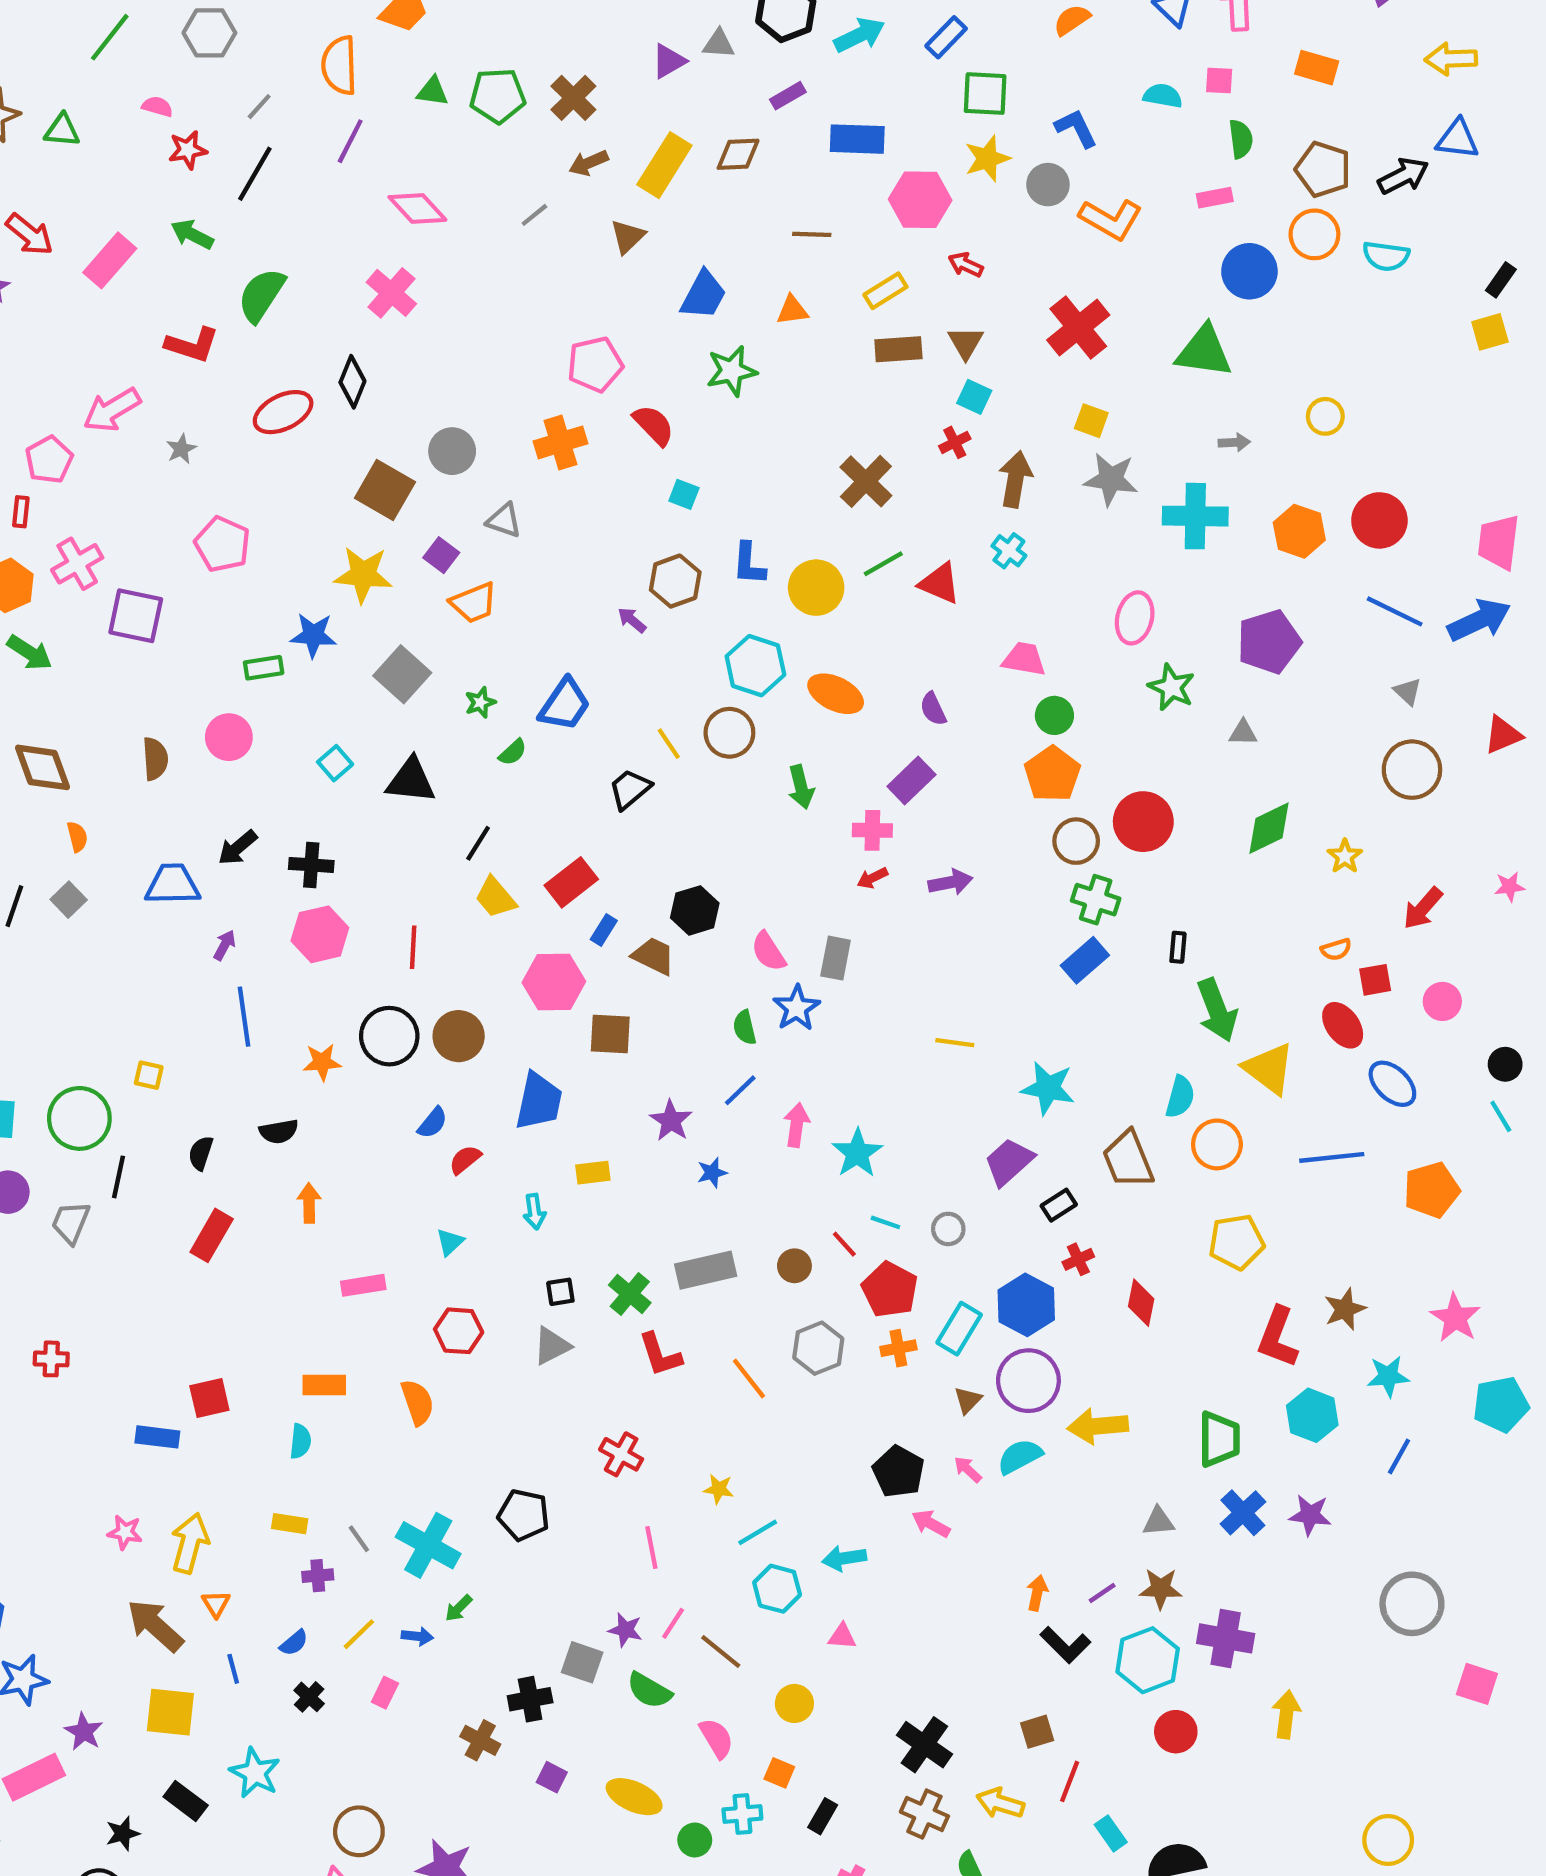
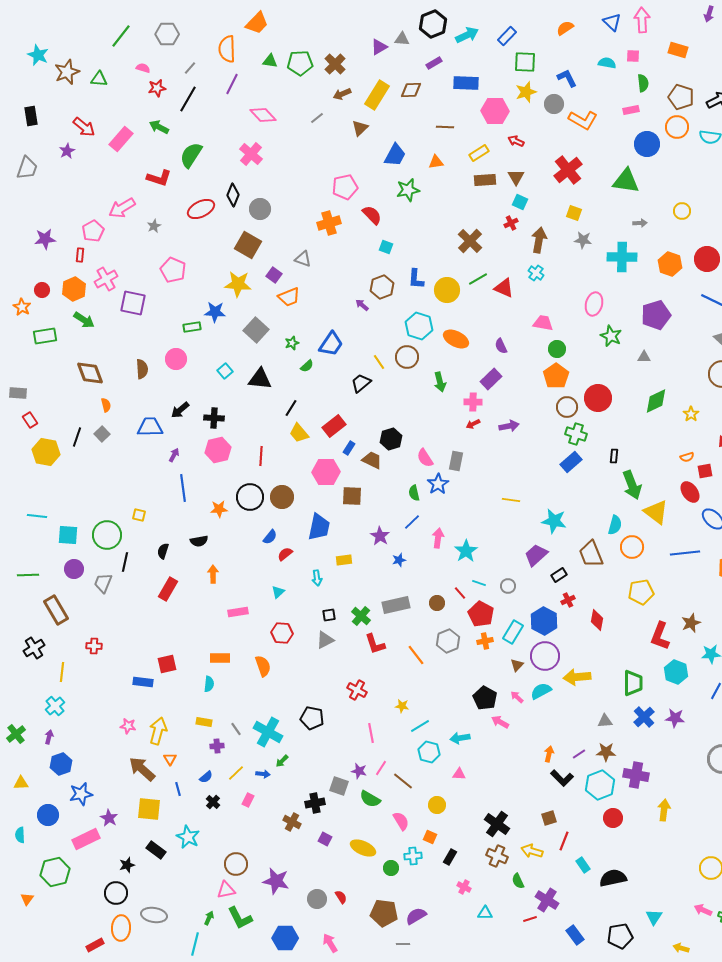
gray circle: (452, 451) -> (260, 209), moved
gray star: (1111, 479) -> (583, 240), size x0.7

